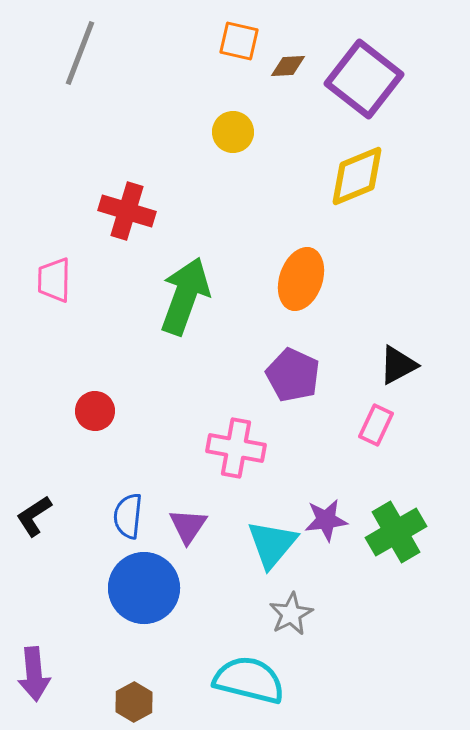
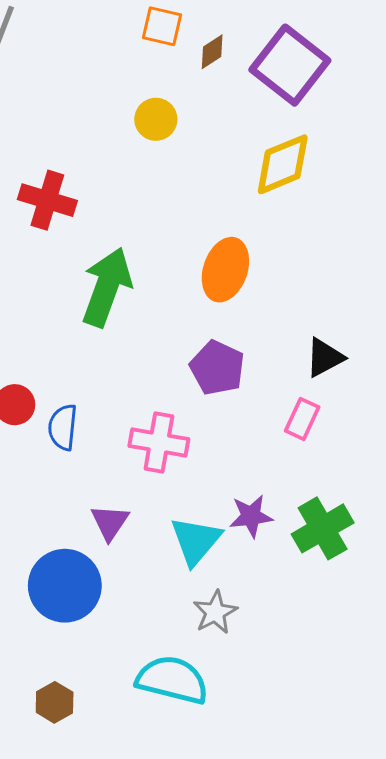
brown diamond: (288, 66) -> (212, 52), turned -30
blue semicircle: (128, 516) -> (63, 427), moved

